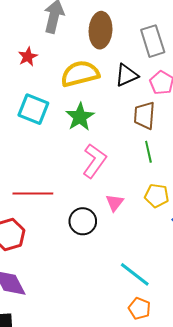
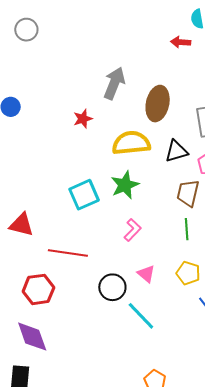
cyan square: (33, 109) -> (84, 195), moved, turned 36
pink L-shape: (94, 161) -> (133, 230), size x0.7
pink triangle: (115, 203) -> (146, 274), turned -36
cyan line: (135, 274) -> (141, 316), moved

